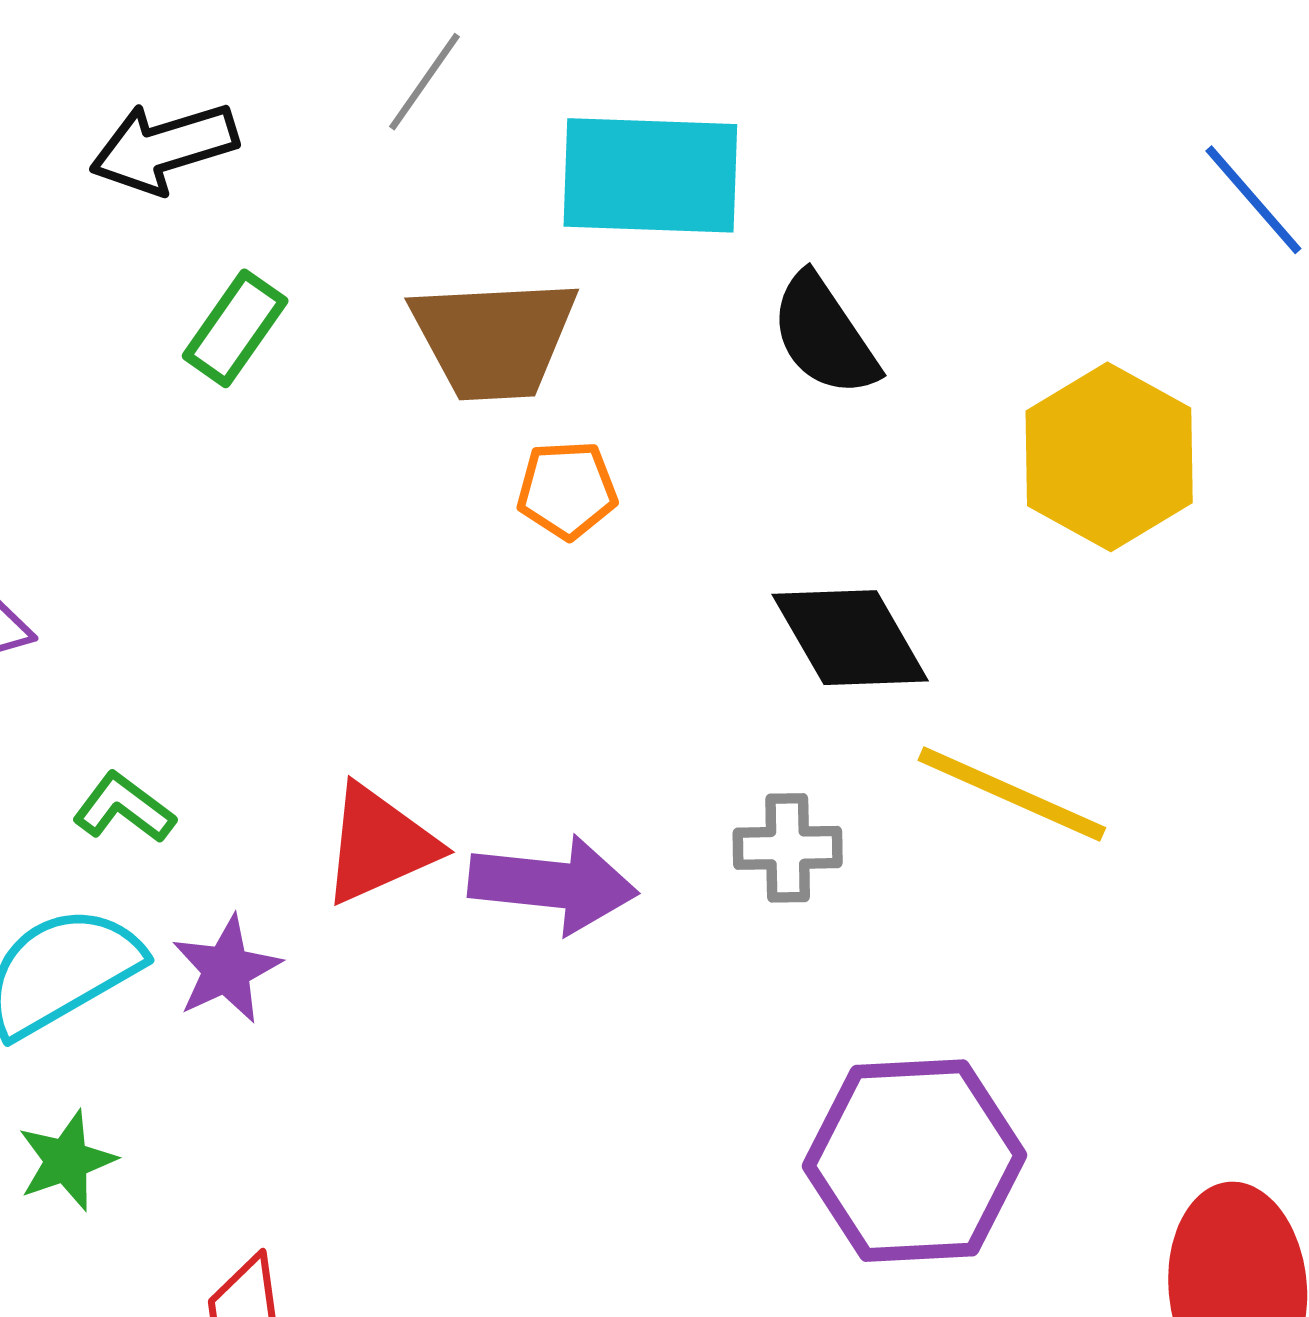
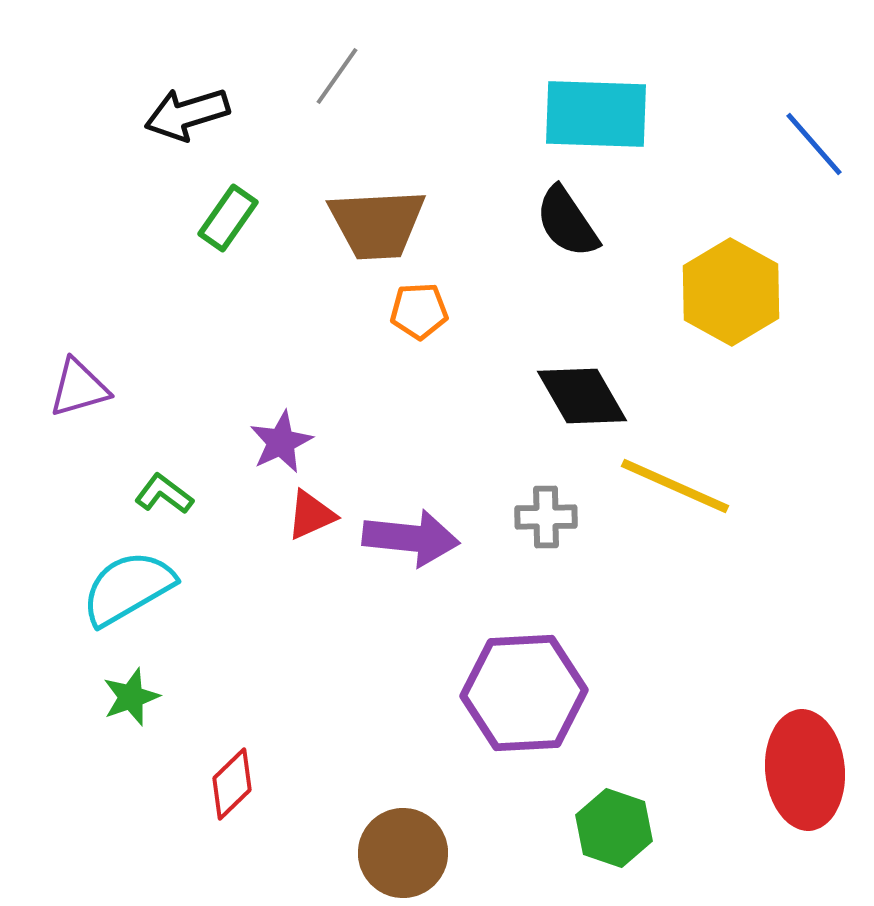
cyan rectangle: (650, 175) -> (596, 114), moved
red triangle: (379, 844) -> (311, 515), size x0.7
purple star: (226, 969) -> (281, 442), moved
purple hexagon: (914, 1161) -> (524, 693), moved

